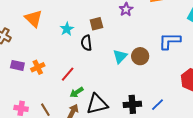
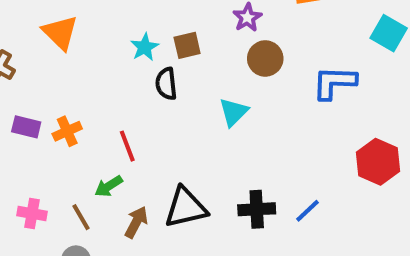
cyan star: (67, 29) -> (145, 47), moved
brown circle: (140, 56) -> (265, 58), moved
red line: (68, 74) -> (127, 146), turned -63
green arrow: (77, 92) -> (109, 186), moved

